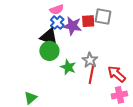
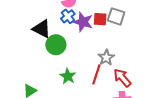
black triangle: (49, 37) -> (42, 29), moved
gray star: (90, 60) -> (106, 57), moved
green star: (68, 67) -> (68, 76), moved

